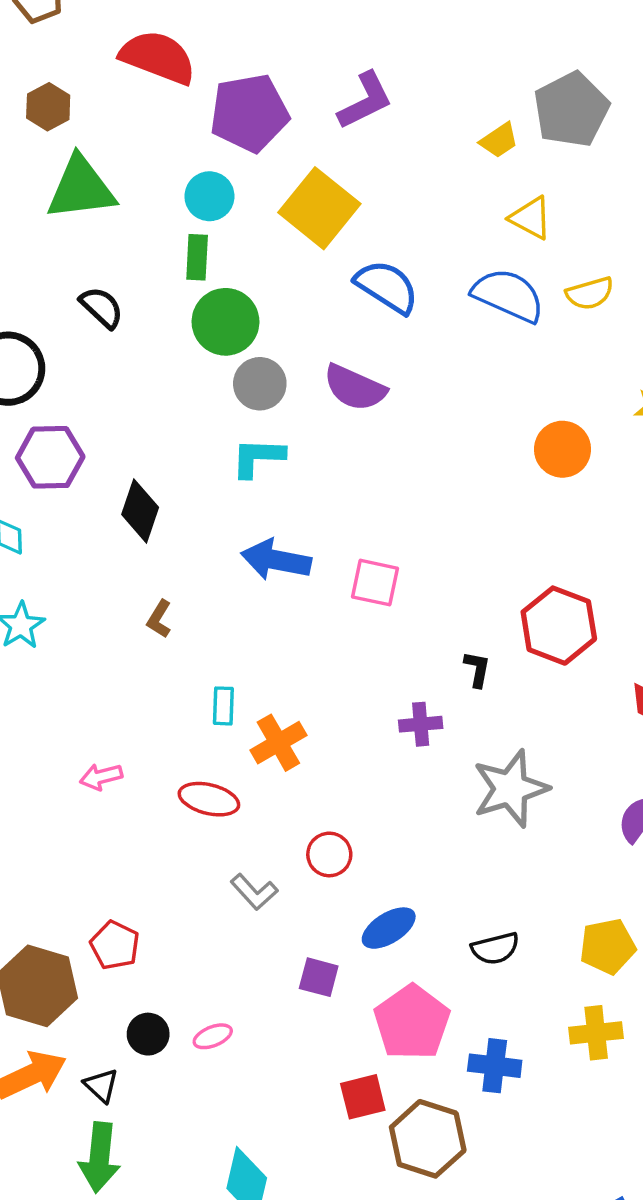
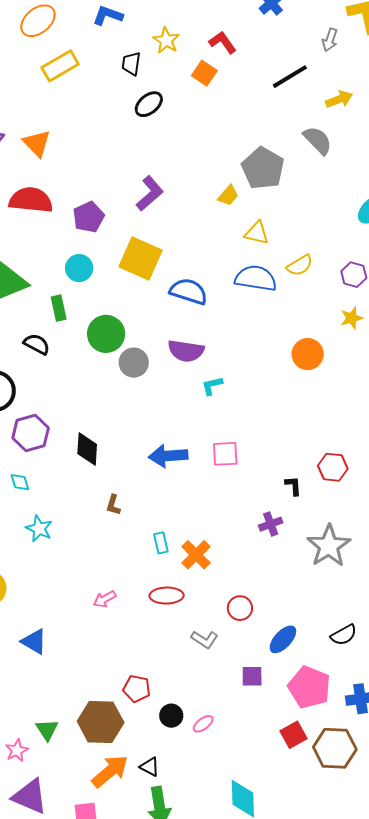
purple pentagon: (249, 113) -> (89, 217), size x0.7
green rectangle: (197, 257) -> (59, 308), moved
cyan L-shape: (258, 457) -> (212, 386), moved, size x0.7
red hexagon: (559, 626) -> (333, 467), moved, size x0.7
black circle: (148, 1034) -> (171, 716), moved

